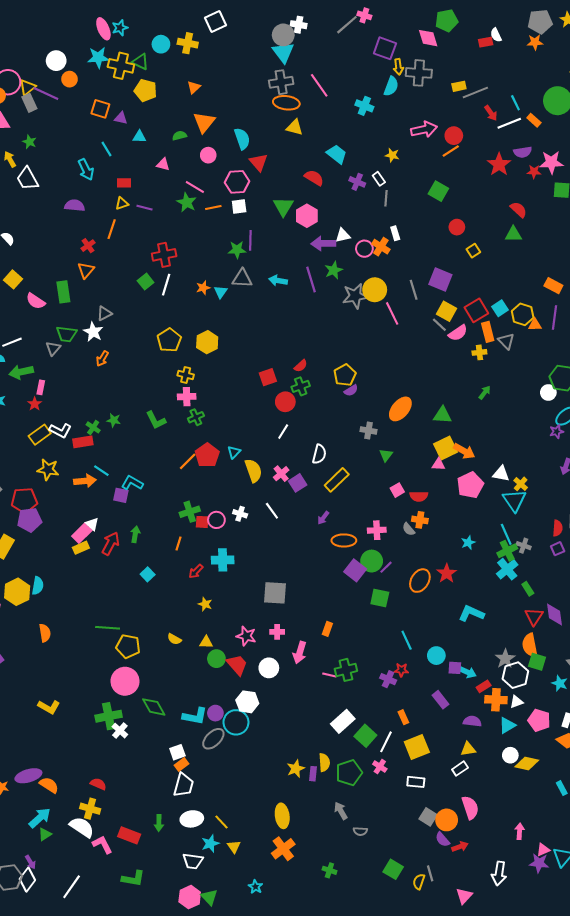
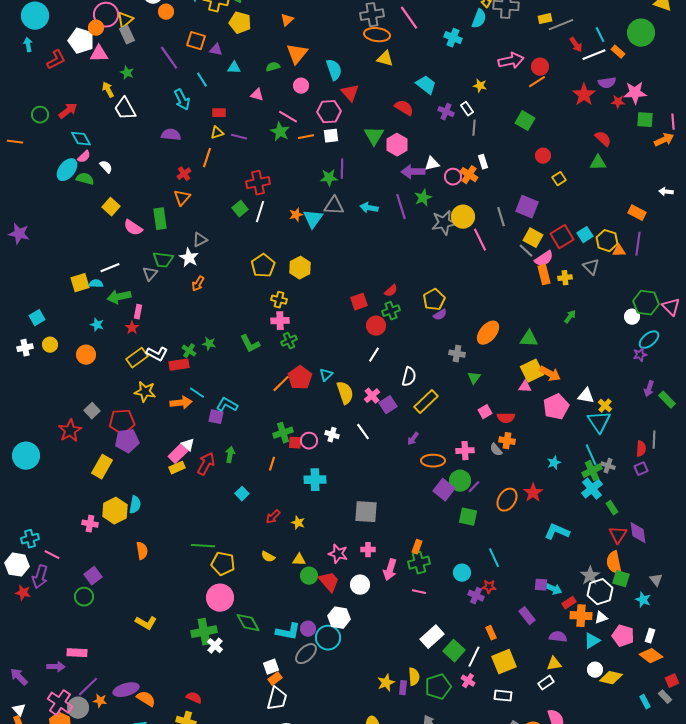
purple line: (46, 94) -> (169, 58), moved, turned 30
cyan triangle: (221, 292) -> (313, 219), size x1.5
orange rectangle: (488, 332) -> (544, 275), moved
red arrow: (196, 571) -> (273, 517), moved
cyan circle: (436, 656) -> (462, 573), moved
green cross: (346, 670) -> (419, 563), moved

